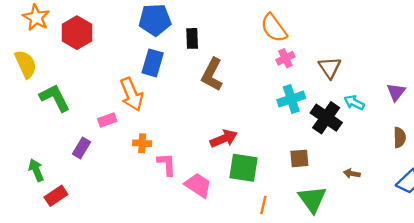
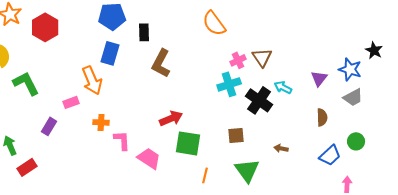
pink cross: (285, 58) -> (238, 60), moved

